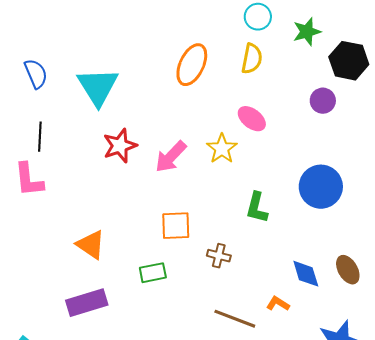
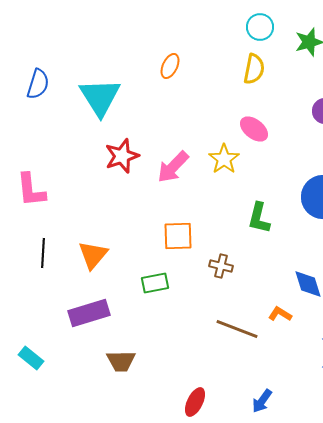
orange ellipse: (192, 65) -> (170, 66), moved, size x0.6
blue semicircle: (36, 74) -> (38, 84), turned 40
black line: (40, 137) -> (43, 253), moved
orange triangle: (91, 245) -> (93, 255), turned 36

